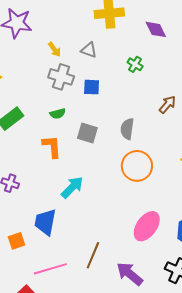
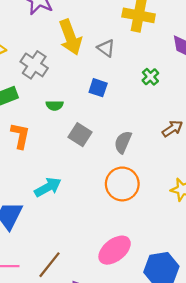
yellow arrow: (54, 49) -> (70, 37), size x2.0
gray cross: (61, 77) -> (34, 65), moved
orange L-shape: (52, 147) -> (20, 136), moved

